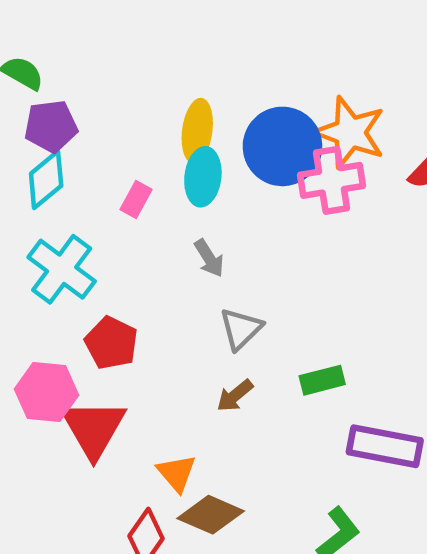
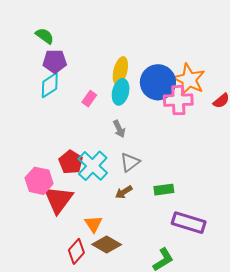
cyan cross: (62, 269) -> (93, 166), moved

